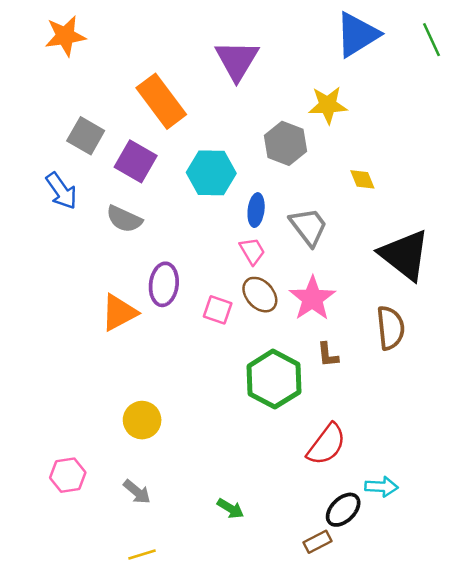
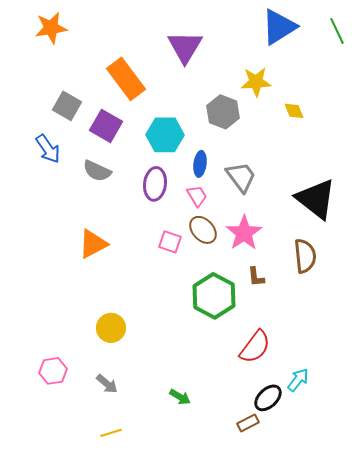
yellow diamond: (362, 179) -> (294, 111), moved
purple ellipse: (164, 284) -> (155, 184), moved
cyan arrow: (382, 487) -> (298, 380), turned -55

